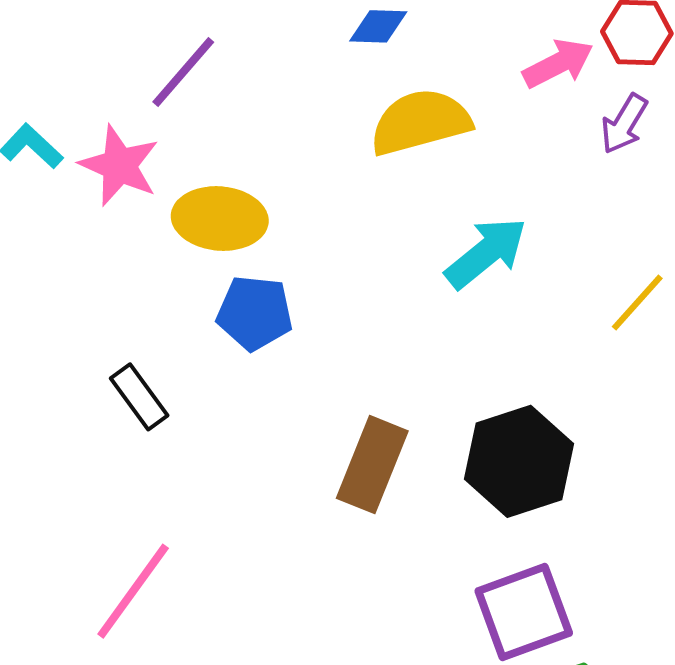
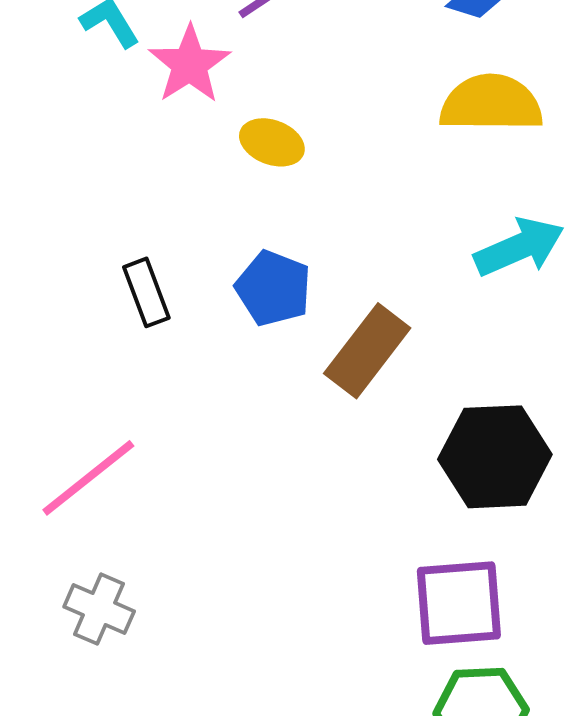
yellow ellipse: (220, 219) -> (272, 142), size x0.7
blue pentagon: (255, 313) -> (273, 288), moved
brown rectangle: (372, 465) -> (367, 351), moved

